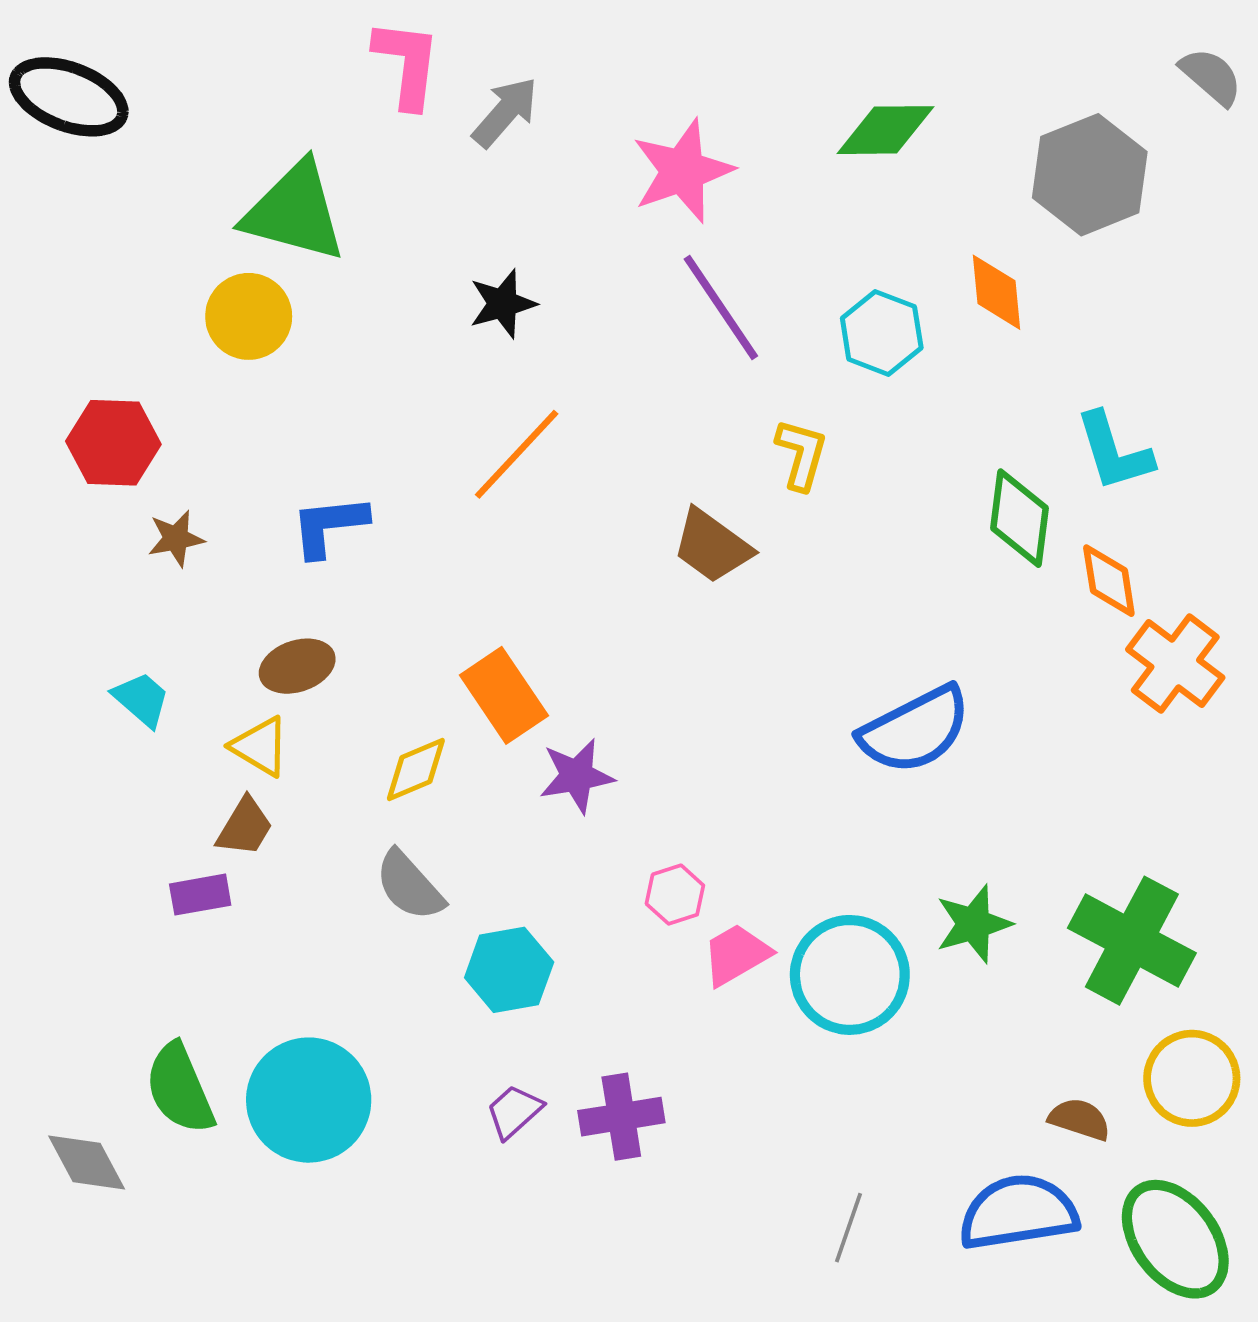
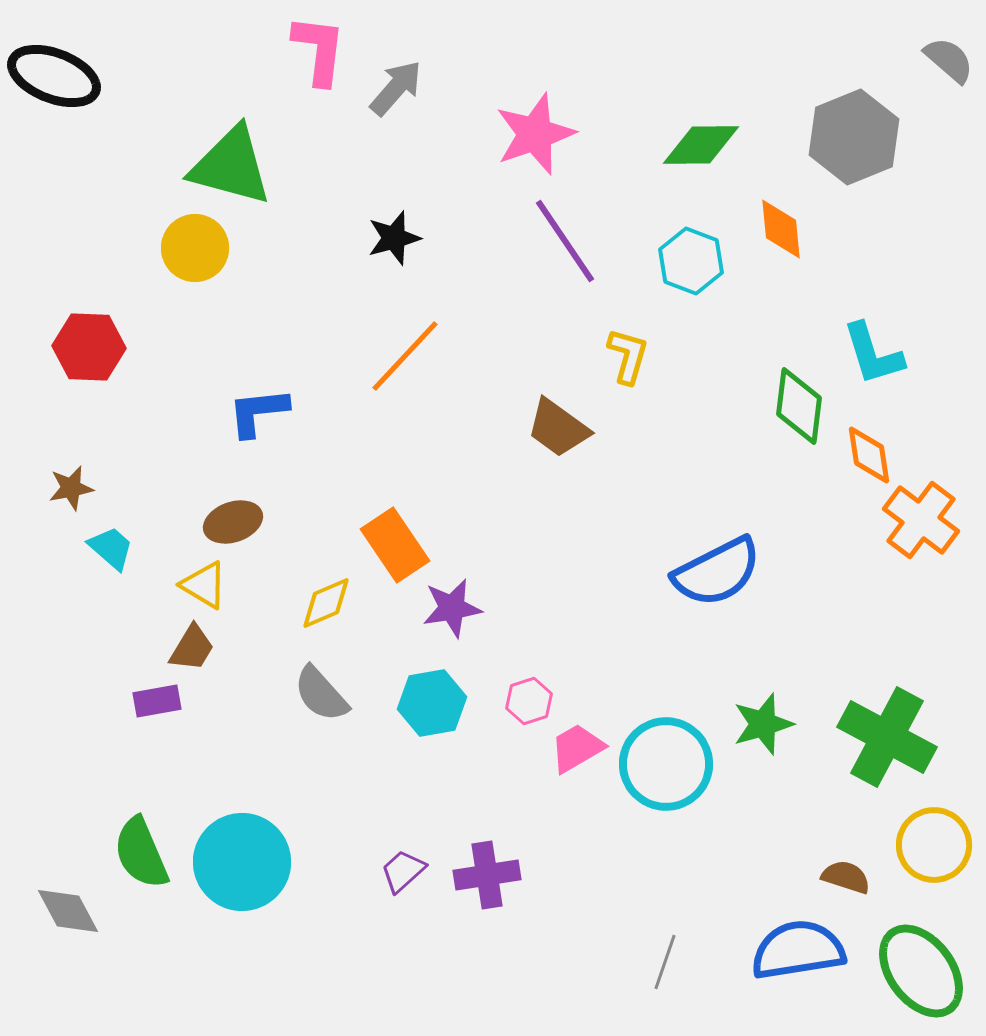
green diamond: (886, 130) -> (701, 145), moved
brown star: (176, 538) -> (71, 488), moved
cyan hexagon: (509, 970) -> (432, 703), moved

